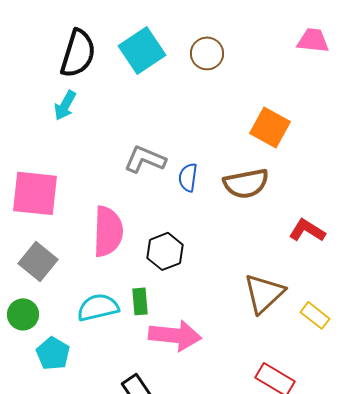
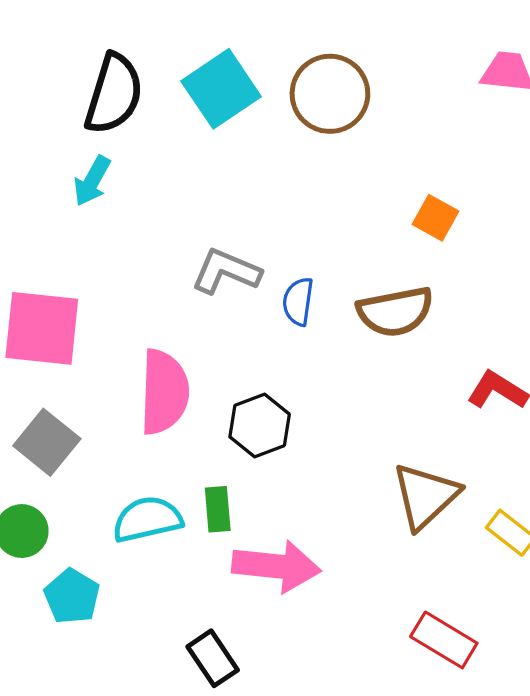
brown circle: (207, 53) -> (330, 94), size x1.4
orange square: (270, 127) -> (435, 218), size x0.7

